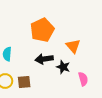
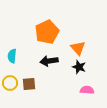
black star: (63, 67) -> (79, 67), moved
pink semicircle: (83, 79) -> (87, 90), moved, turned -72

